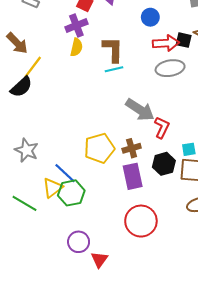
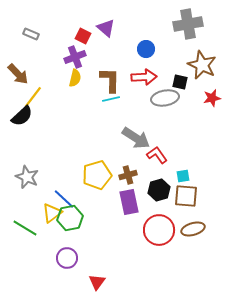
black square: (184, 40) -> (180, 82), moved
red arrow: (166, 43) -> (144, 77), moved
red L-shape: (162, 127) -> (157, 155), turned -60
red circle: (141, 221) -> (159, 230), moved
purple circle: (79, 242) -> (67, 258), moved

